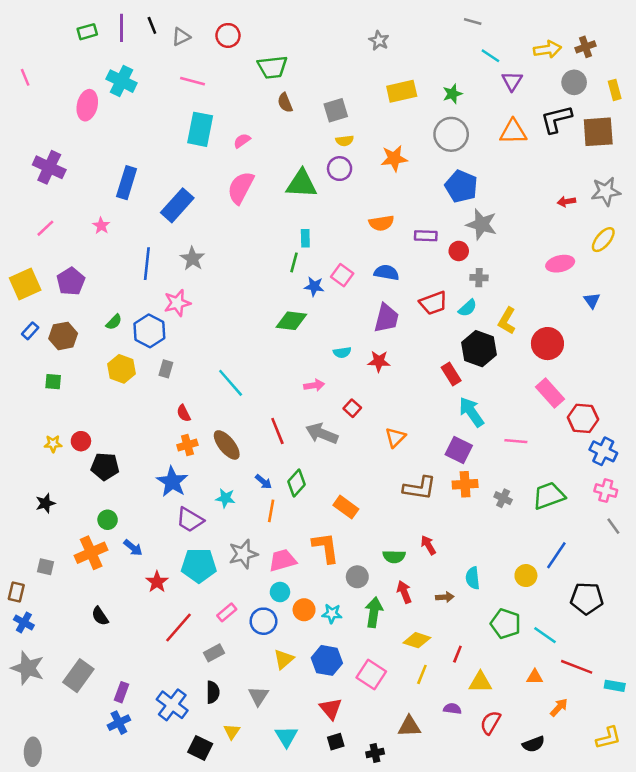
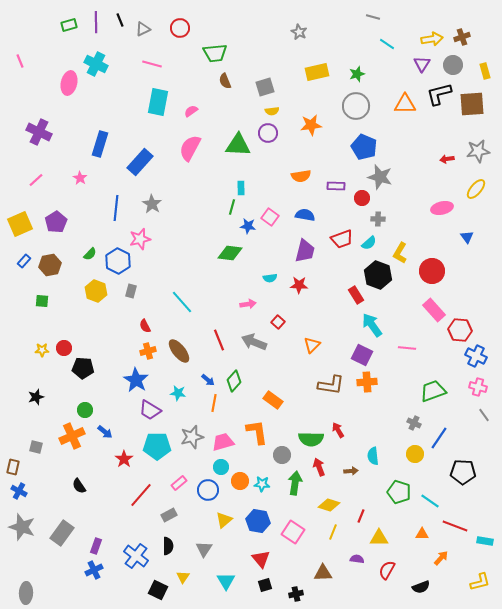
purple triangle: (512, 81) -> (422, 64), moved
gray cross: (503, 498) -> (414, 423), moved
green semicircle: (394, 557) -> (311, 439), size x1.4

